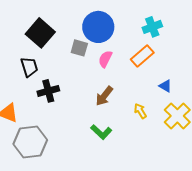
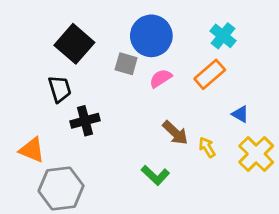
cyan cross: (152, 27) -> (223, 36), turned -30
pink semicircle: (105, 59) -> (161, 78), turned 30
brown arrow: (104, 96) -> (175, 133), moved, turned -85

